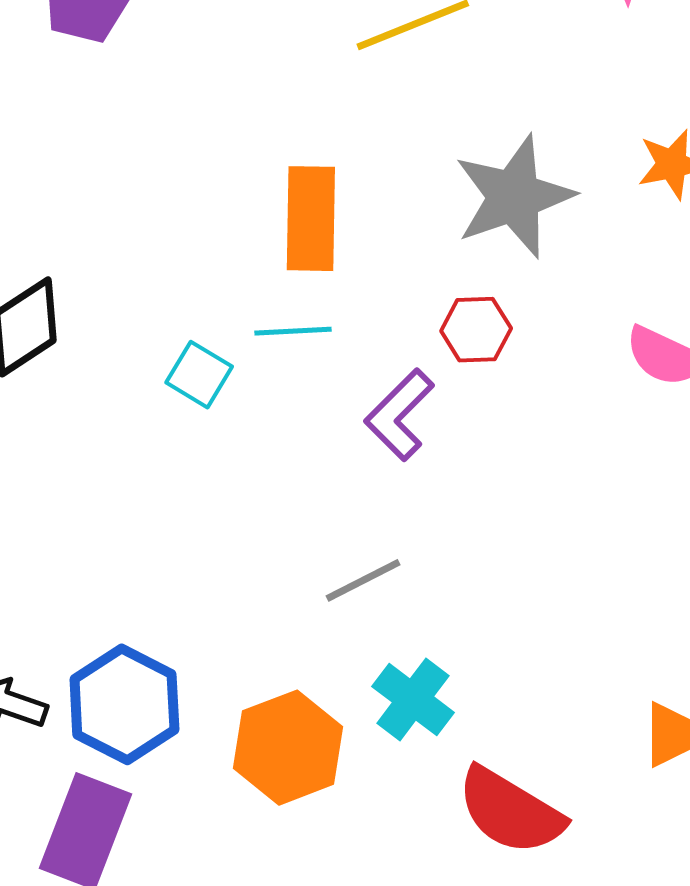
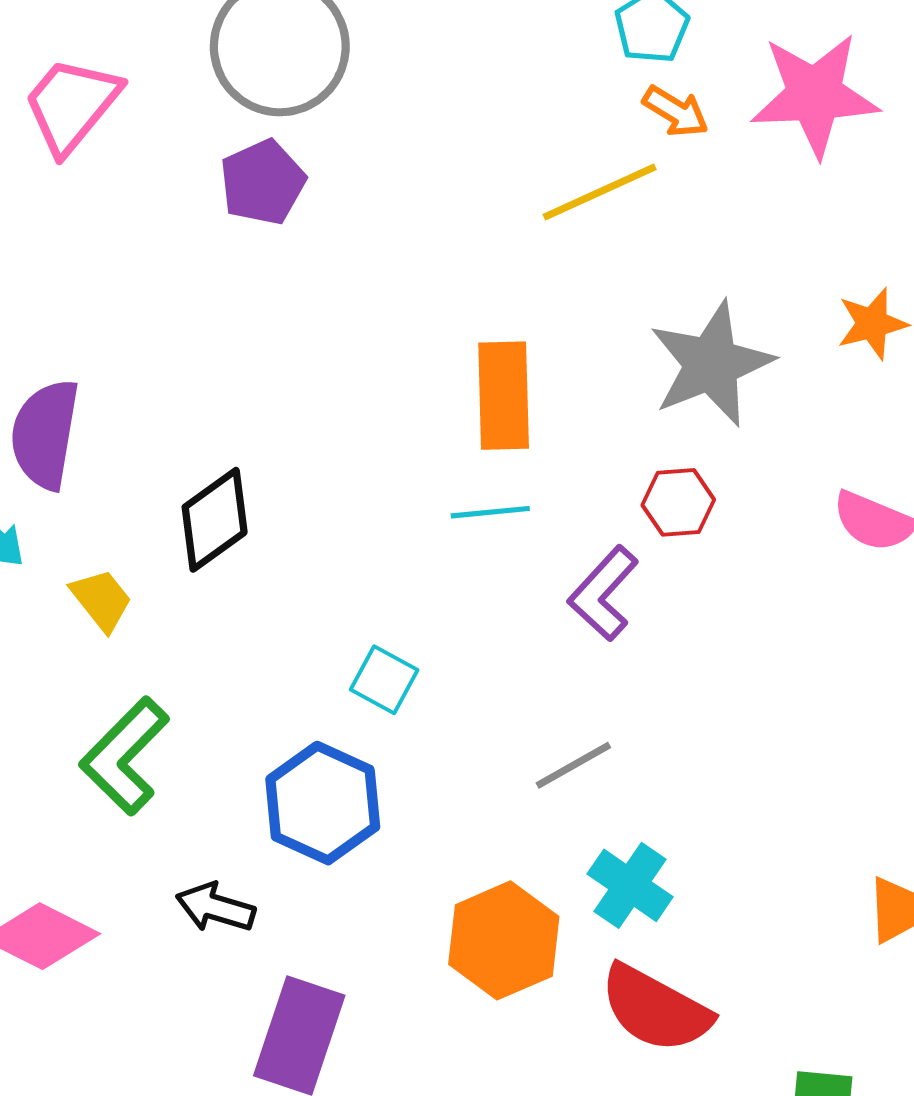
cyan square: (199, 375) -> (384, 680), moved
blue hexagon: (124, 704) -> (323, 803), moved
red semicircle: (510, 811) -> (655, 1009), moved

